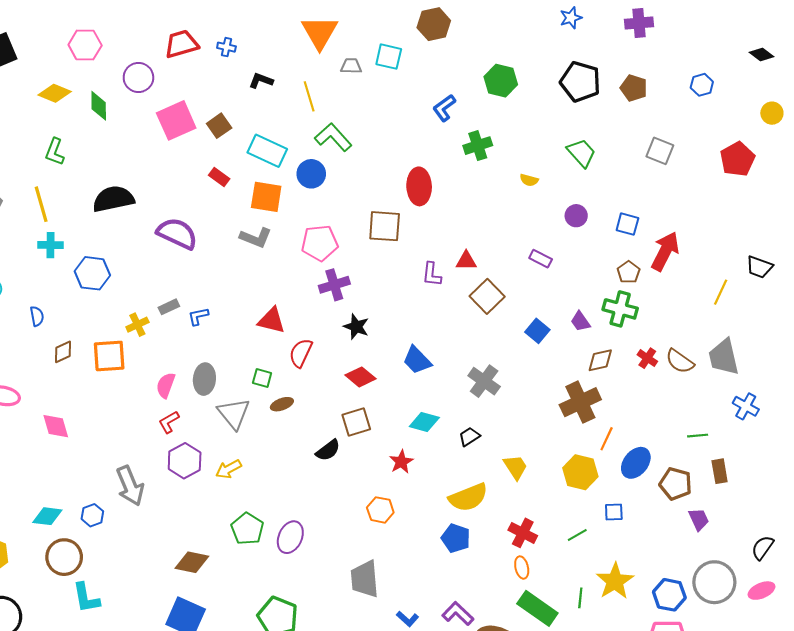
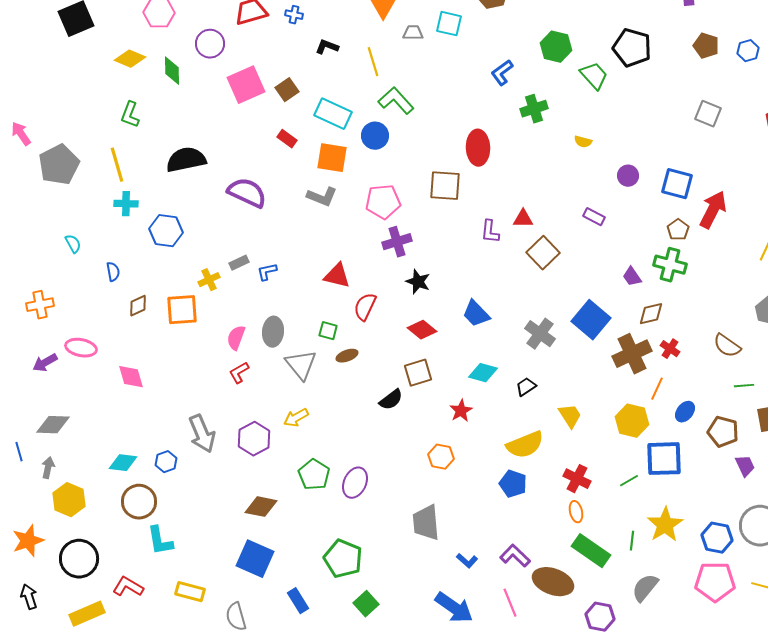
brown pentagon: (634, 88) -> (706, 46), moved
green trapezoid: (581, 153) -> (594, 76), moved
blue square: (627, 224) -> (677, 184), size x1.4
blue square: (537, 331) -> (591, 320), moved, size x1.6
red cross: (647, 358) -> (670, 349), moved
brown semicircle: (680, 361) -> (727, 346), moved
purple hexagon: (185, 461) -> (254, 439), moved
blue ellipse: (636, 463) -> (685, 412), size x0.7
blue square: (614, 512) -> (664, 459), size x2.0

